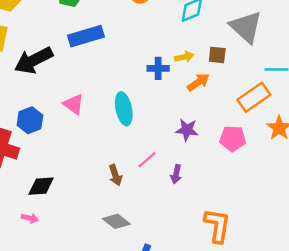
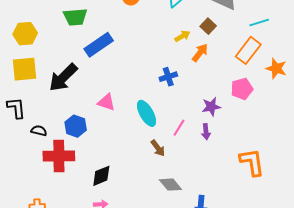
brown square: (217, 55) -> (208, 26), turned -35
blue cross: (158, 68) -> (168, 77), moved
cyan ellipse: (124, 109) -> (146, 113), moved
purple star: (187, 130) -> (211, 107), moved
gray diamond: (116, 221) -> (170, 185), turned 30

